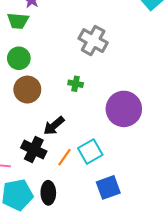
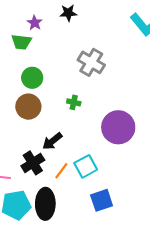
green circle: (19, 58) -> (32, 78), moved
black cross: (34, 150) -> (33, 163), turned 30
black ellipse: (48, 193) -> (45, 204), size x1.4

